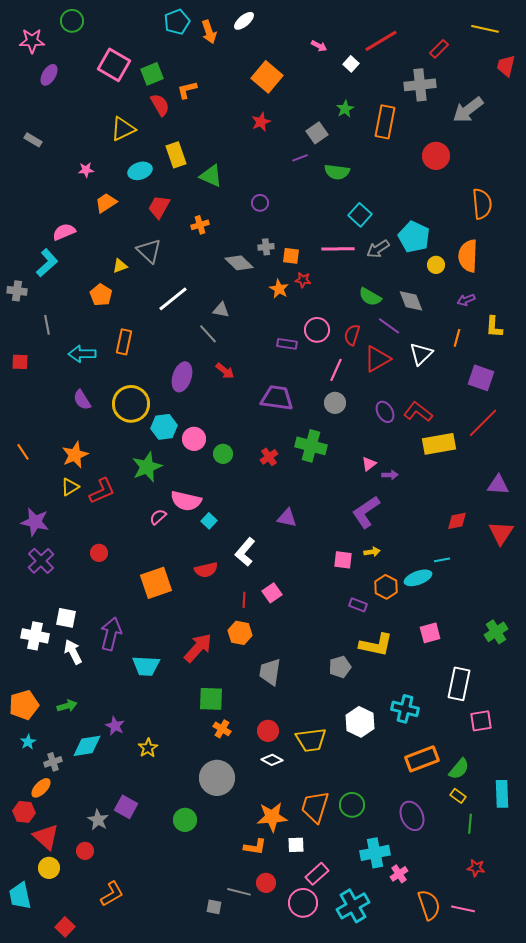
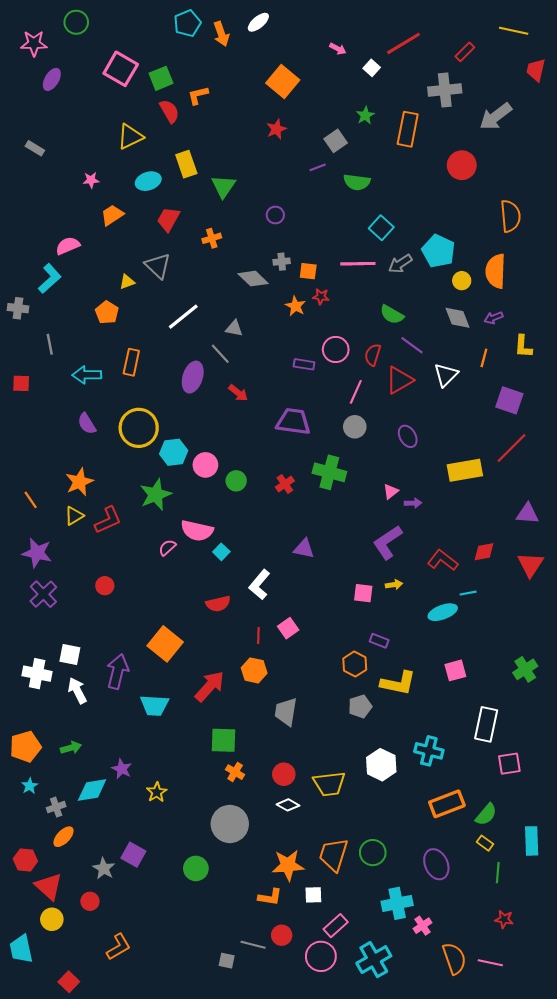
green triangle: (211, 176) -> (223, 186), turned 40
gray diamond: (411, 301) -> (457, 318), moved
purple ellipse: (182, 377) -> (193, 377), moved
red L-shape: (418, 412) -> (443, 560), moved
orange line: (23, 452) -> (31, 500), moved
orange square: (156, 583) -> (165, 644), moved, turned -32
orange hexagon: (386, 587) -> (355, 664), moved
orange ellipse: (41, 788) -> (64, 837), moved

